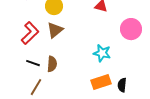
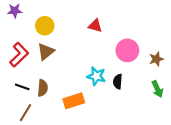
orange rectangle: (101, 82) -> (74, 101), moved
black semicircle: (122, 85) -> (118, 82), moved

